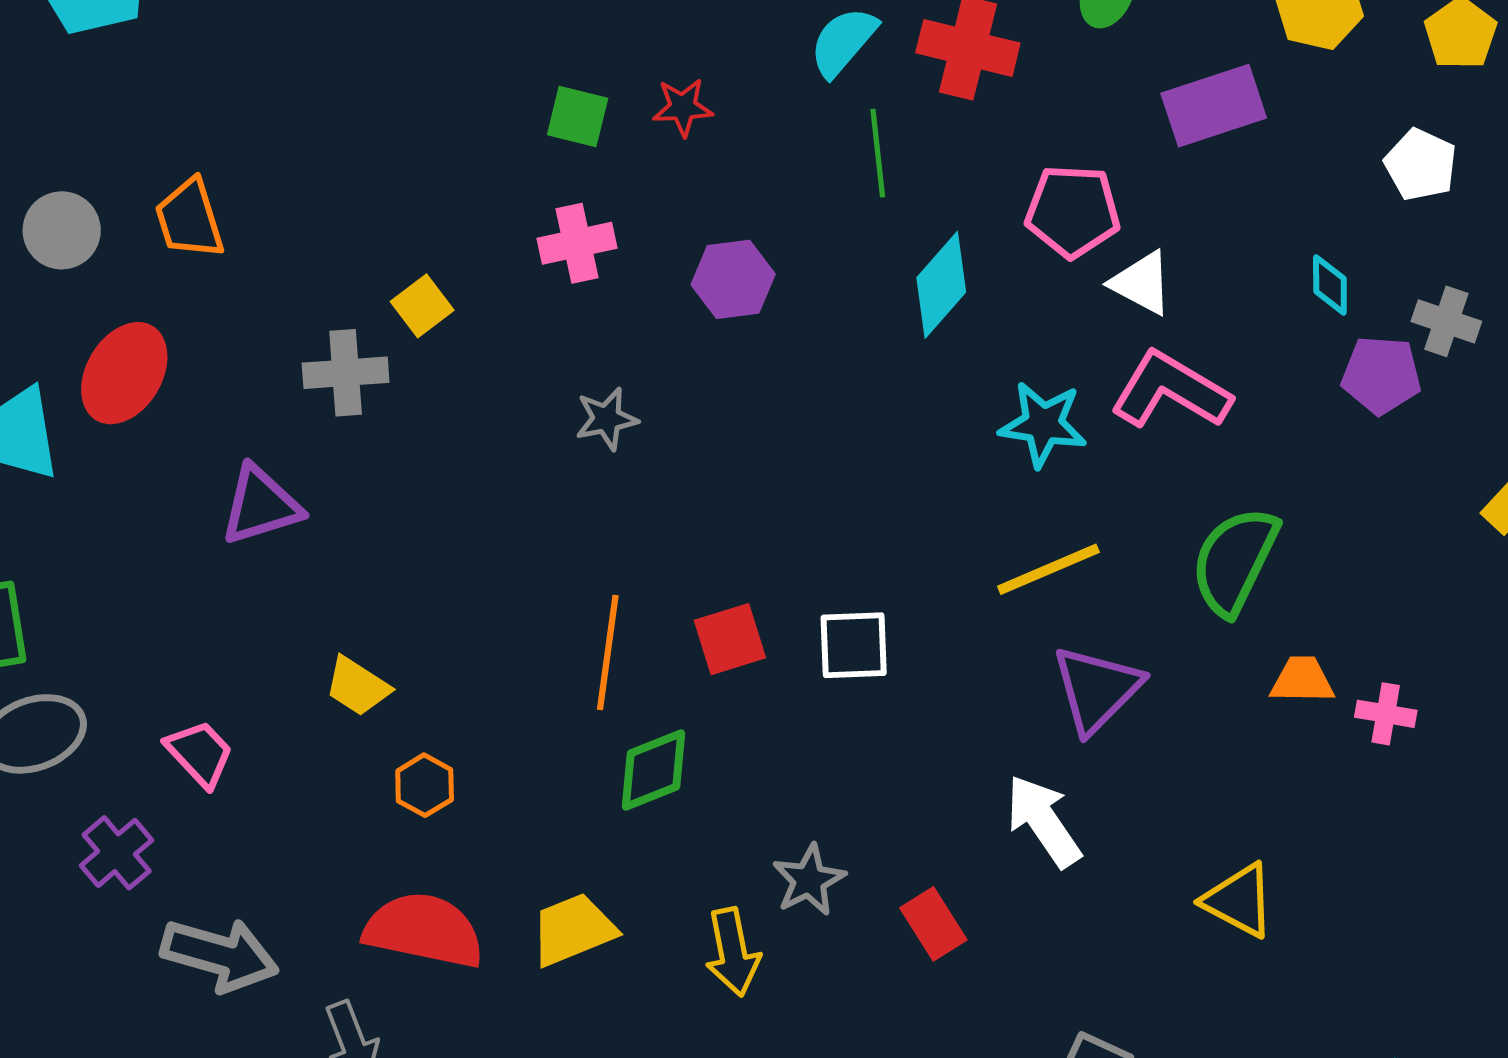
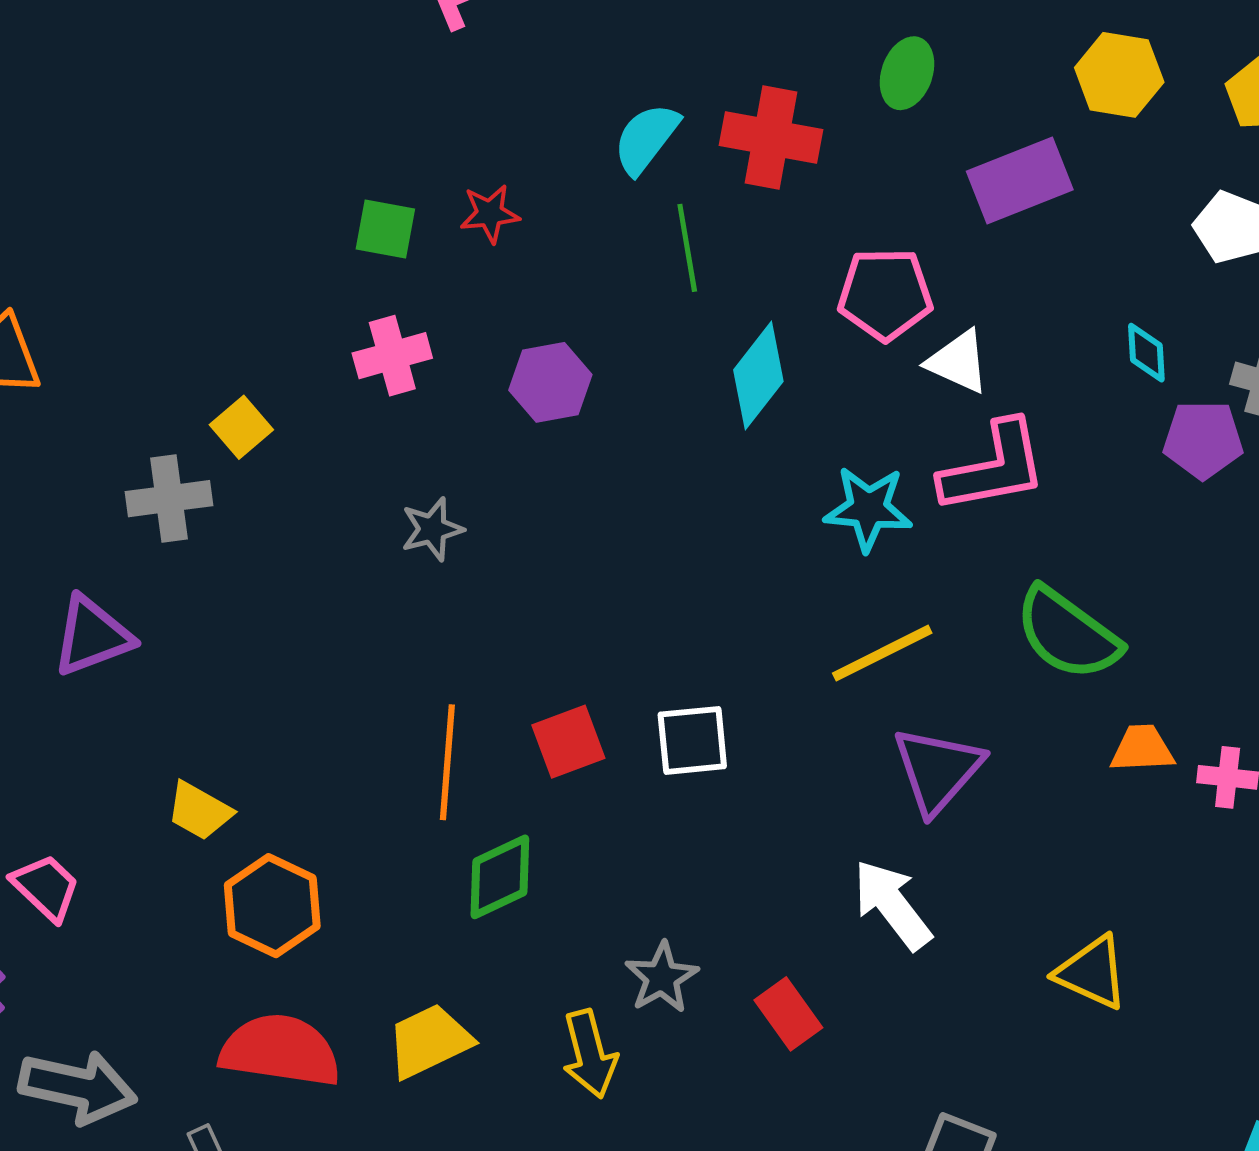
pink L-shape: (1171, 390) -> (994, 467), turned 142
green semicircle: (1235, 561) -> (1068, 634), turned -76
orange hexagon: (425, 785) -> (272, 906), size x1.6

